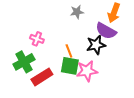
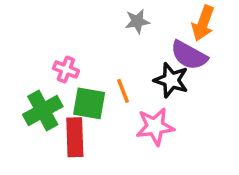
black star: (96, 45) -> (171, 80), turned 30
green square: (70, 66) -> (89, 103), moved
red rectangle: (42, 77) -> (75, 137), turned -60

